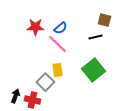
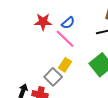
yellow rectangle: (57, 70) -> (65, 65), turned 40

